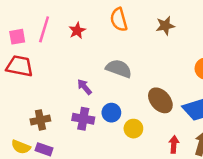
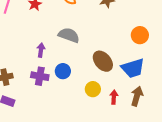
purple arrow: (84, 87) -> (41, 50), turned 48
yellow circle: (133, 129) -> (93, 89), moved

